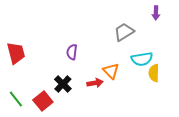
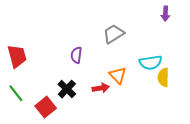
gray trapezoid: (124, 32) -> (113, 34), moved
green line: (16, 99) -> (16, 93), moved

